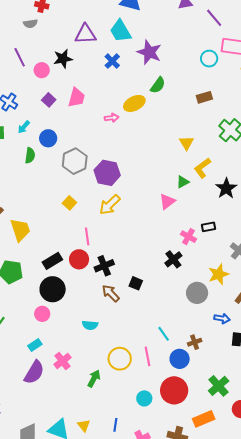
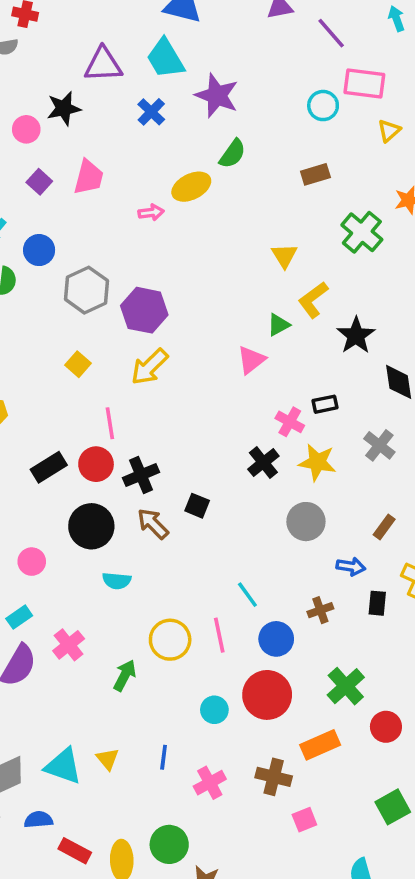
yellow star: (219, 274) -> (317, 462), moved, turned 30
black circle: (53, 289) -> (91, 526), moved
brown cross: (195, 342) -> (320, 610), moved

